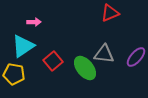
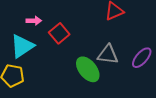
red square: (53, 61) -> (59, 33), moved

